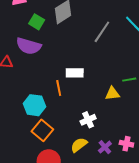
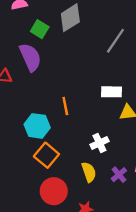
purple semicircle: (29, 46) -> (30, 57), turned -130
white rectangle: (75, 73) -> (112, 92), moved
yellow semicircle: (79, 145) -> (89, 172), turned 108

